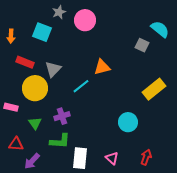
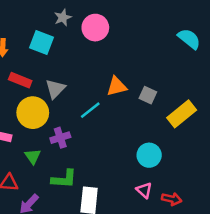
gray square: (142, 45) -> (148, 95), moved
purple cross: (62, 116) -> (60, 138), moved
red arrow: (146, 157) -> (172, 199), turned 84
pink triangle: (112, 158) -> (144, 190), moved

